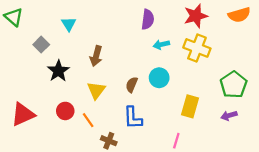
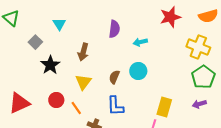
purple semicircle: (148, 19) -> (114, 29), moved
yellow cross: (197, 48) -> (198, 47), moved
yellow rectangle: (190, 106) -> (164, 107), moved

